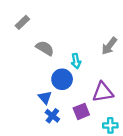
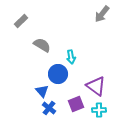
gray arrow: (109, 46) -> (102, 14), moved
purple triangle: (103, 92) -> (96, 86), turned 45
cyan cross: (110, 125) -> (99, 110), moved

